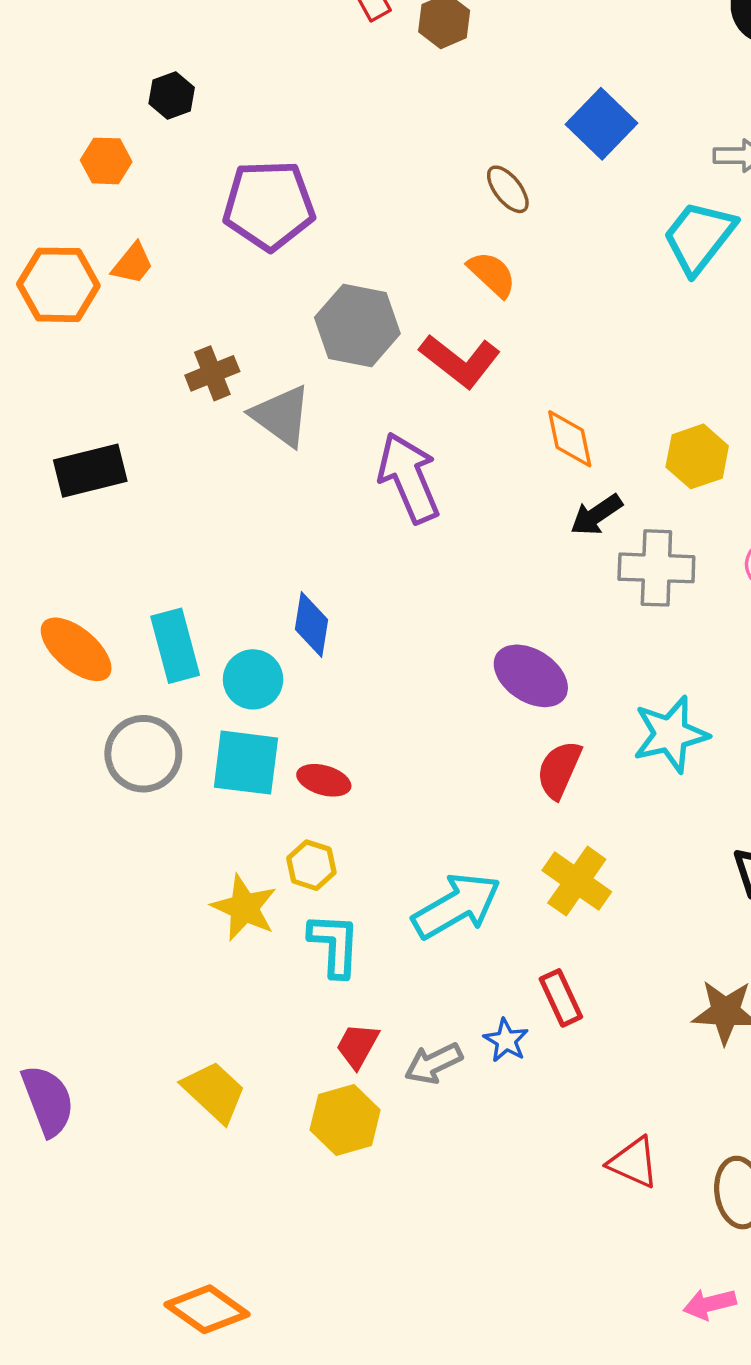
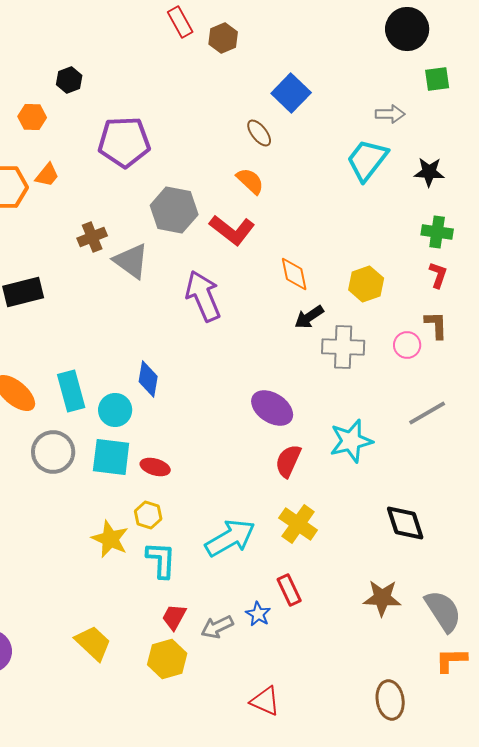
blue square: (602, 124) -> (291, 93), moved
red triangle: (633, 1162) -> (265, 701), moved

